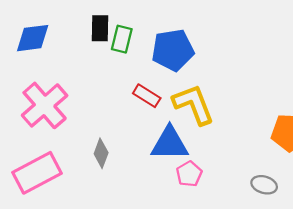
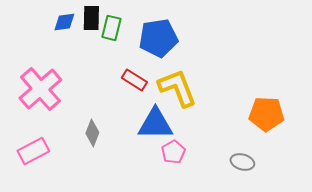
blue diamond: (33, 38) -> (64, 22), moved, size x0.7
pink rectangle: (37, 173) -> (33, 151), size x0.7

